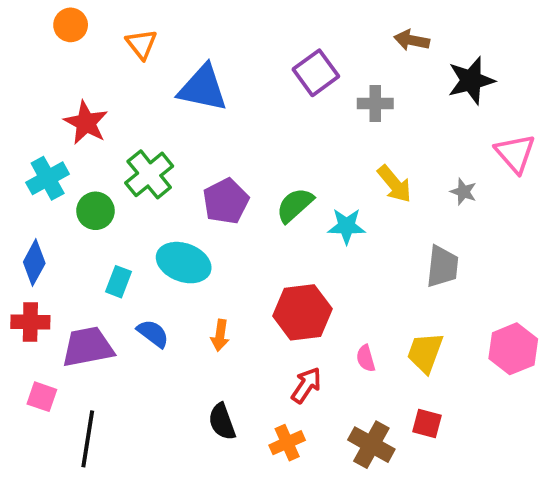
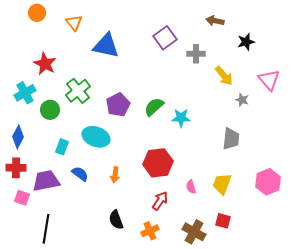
black star: (471, 80) -> (246, 42), size x0.7
yellow arrow: (394, 184) -> (224, 76), moved
pink square: (42, 397) -> (22, 198), moved

